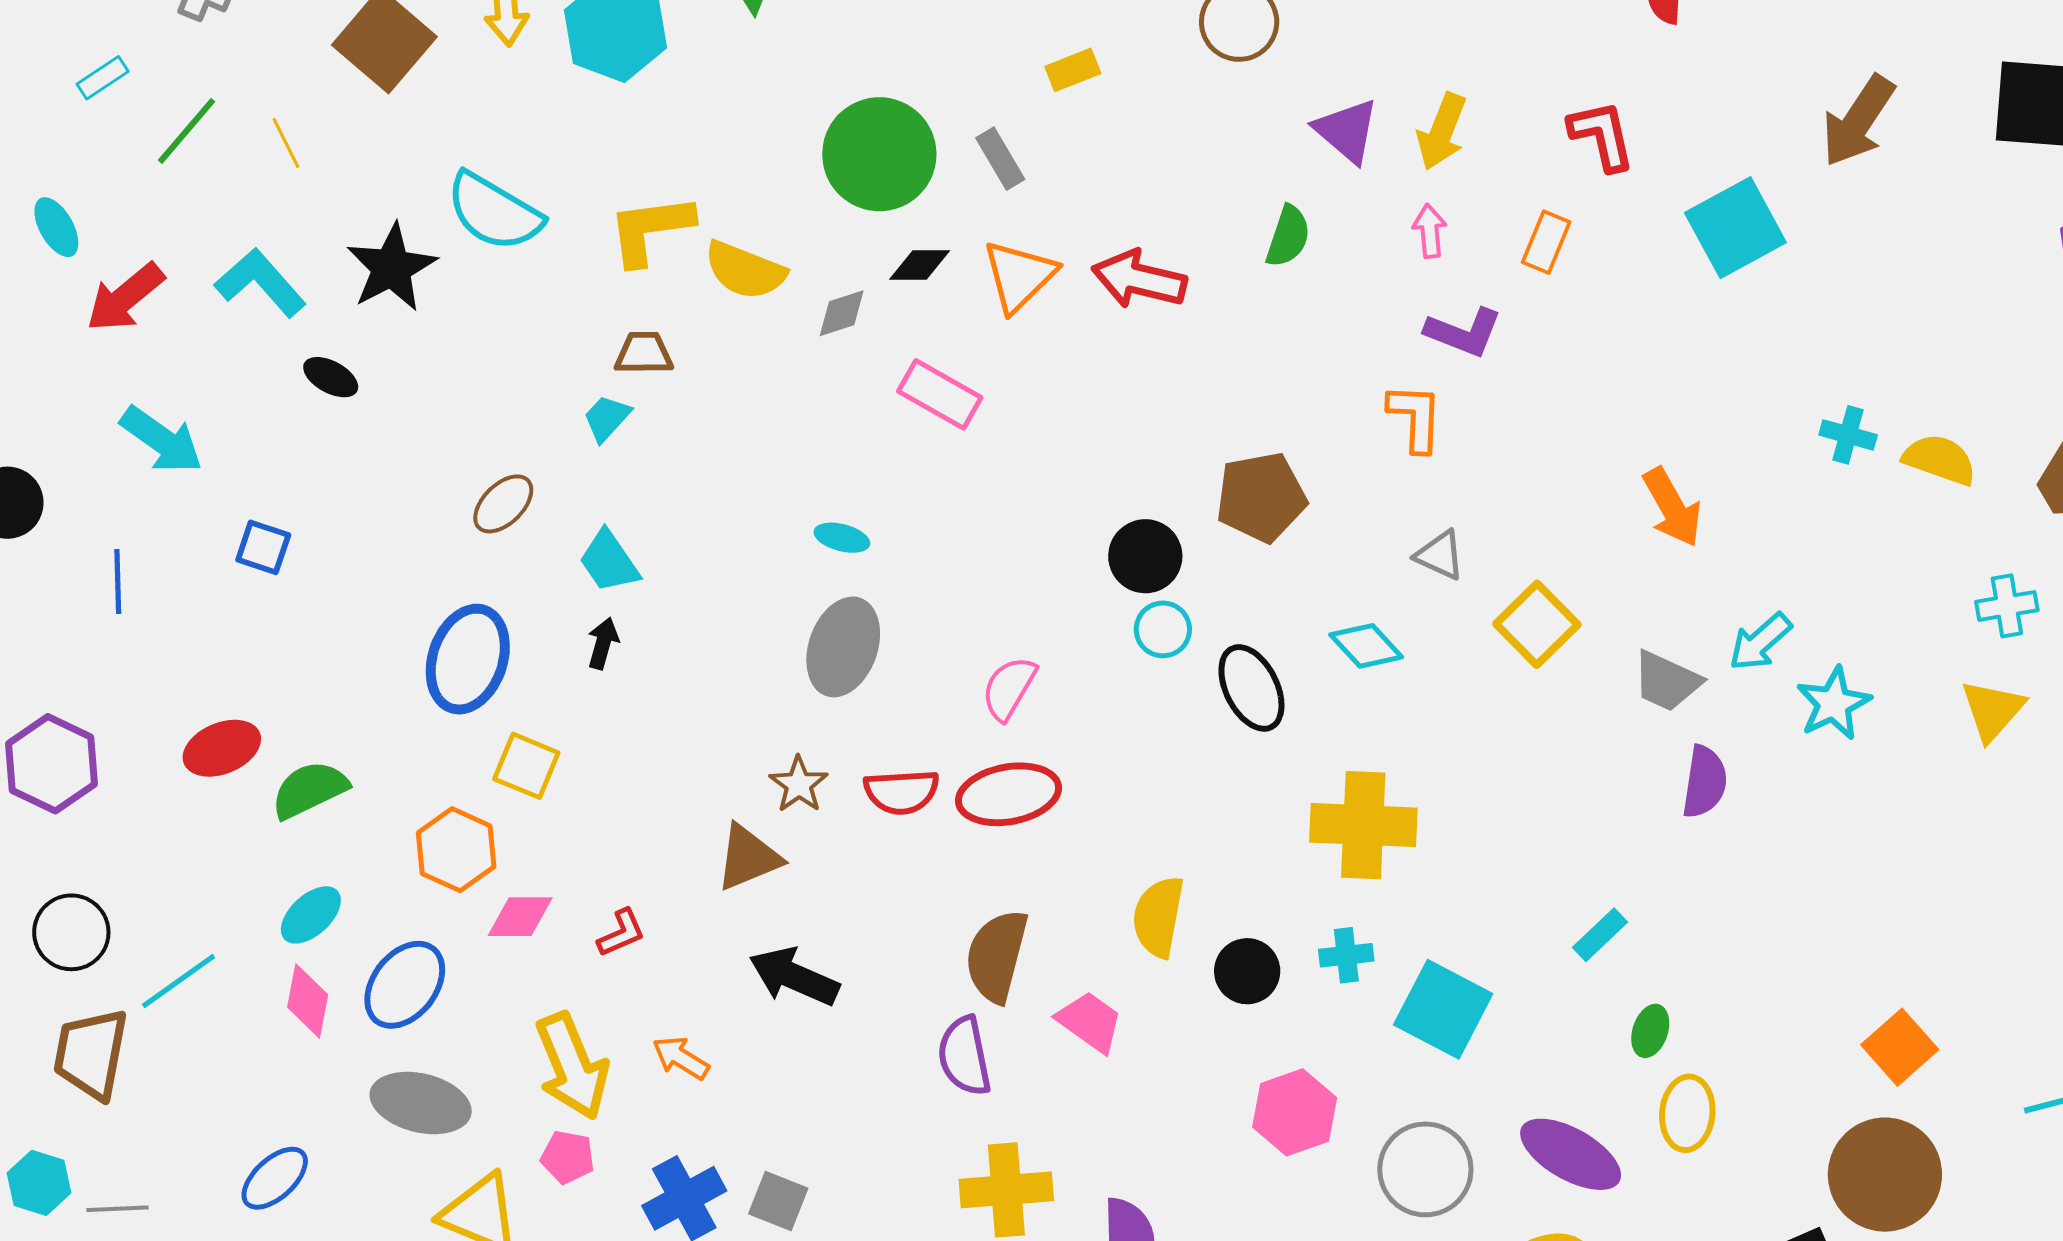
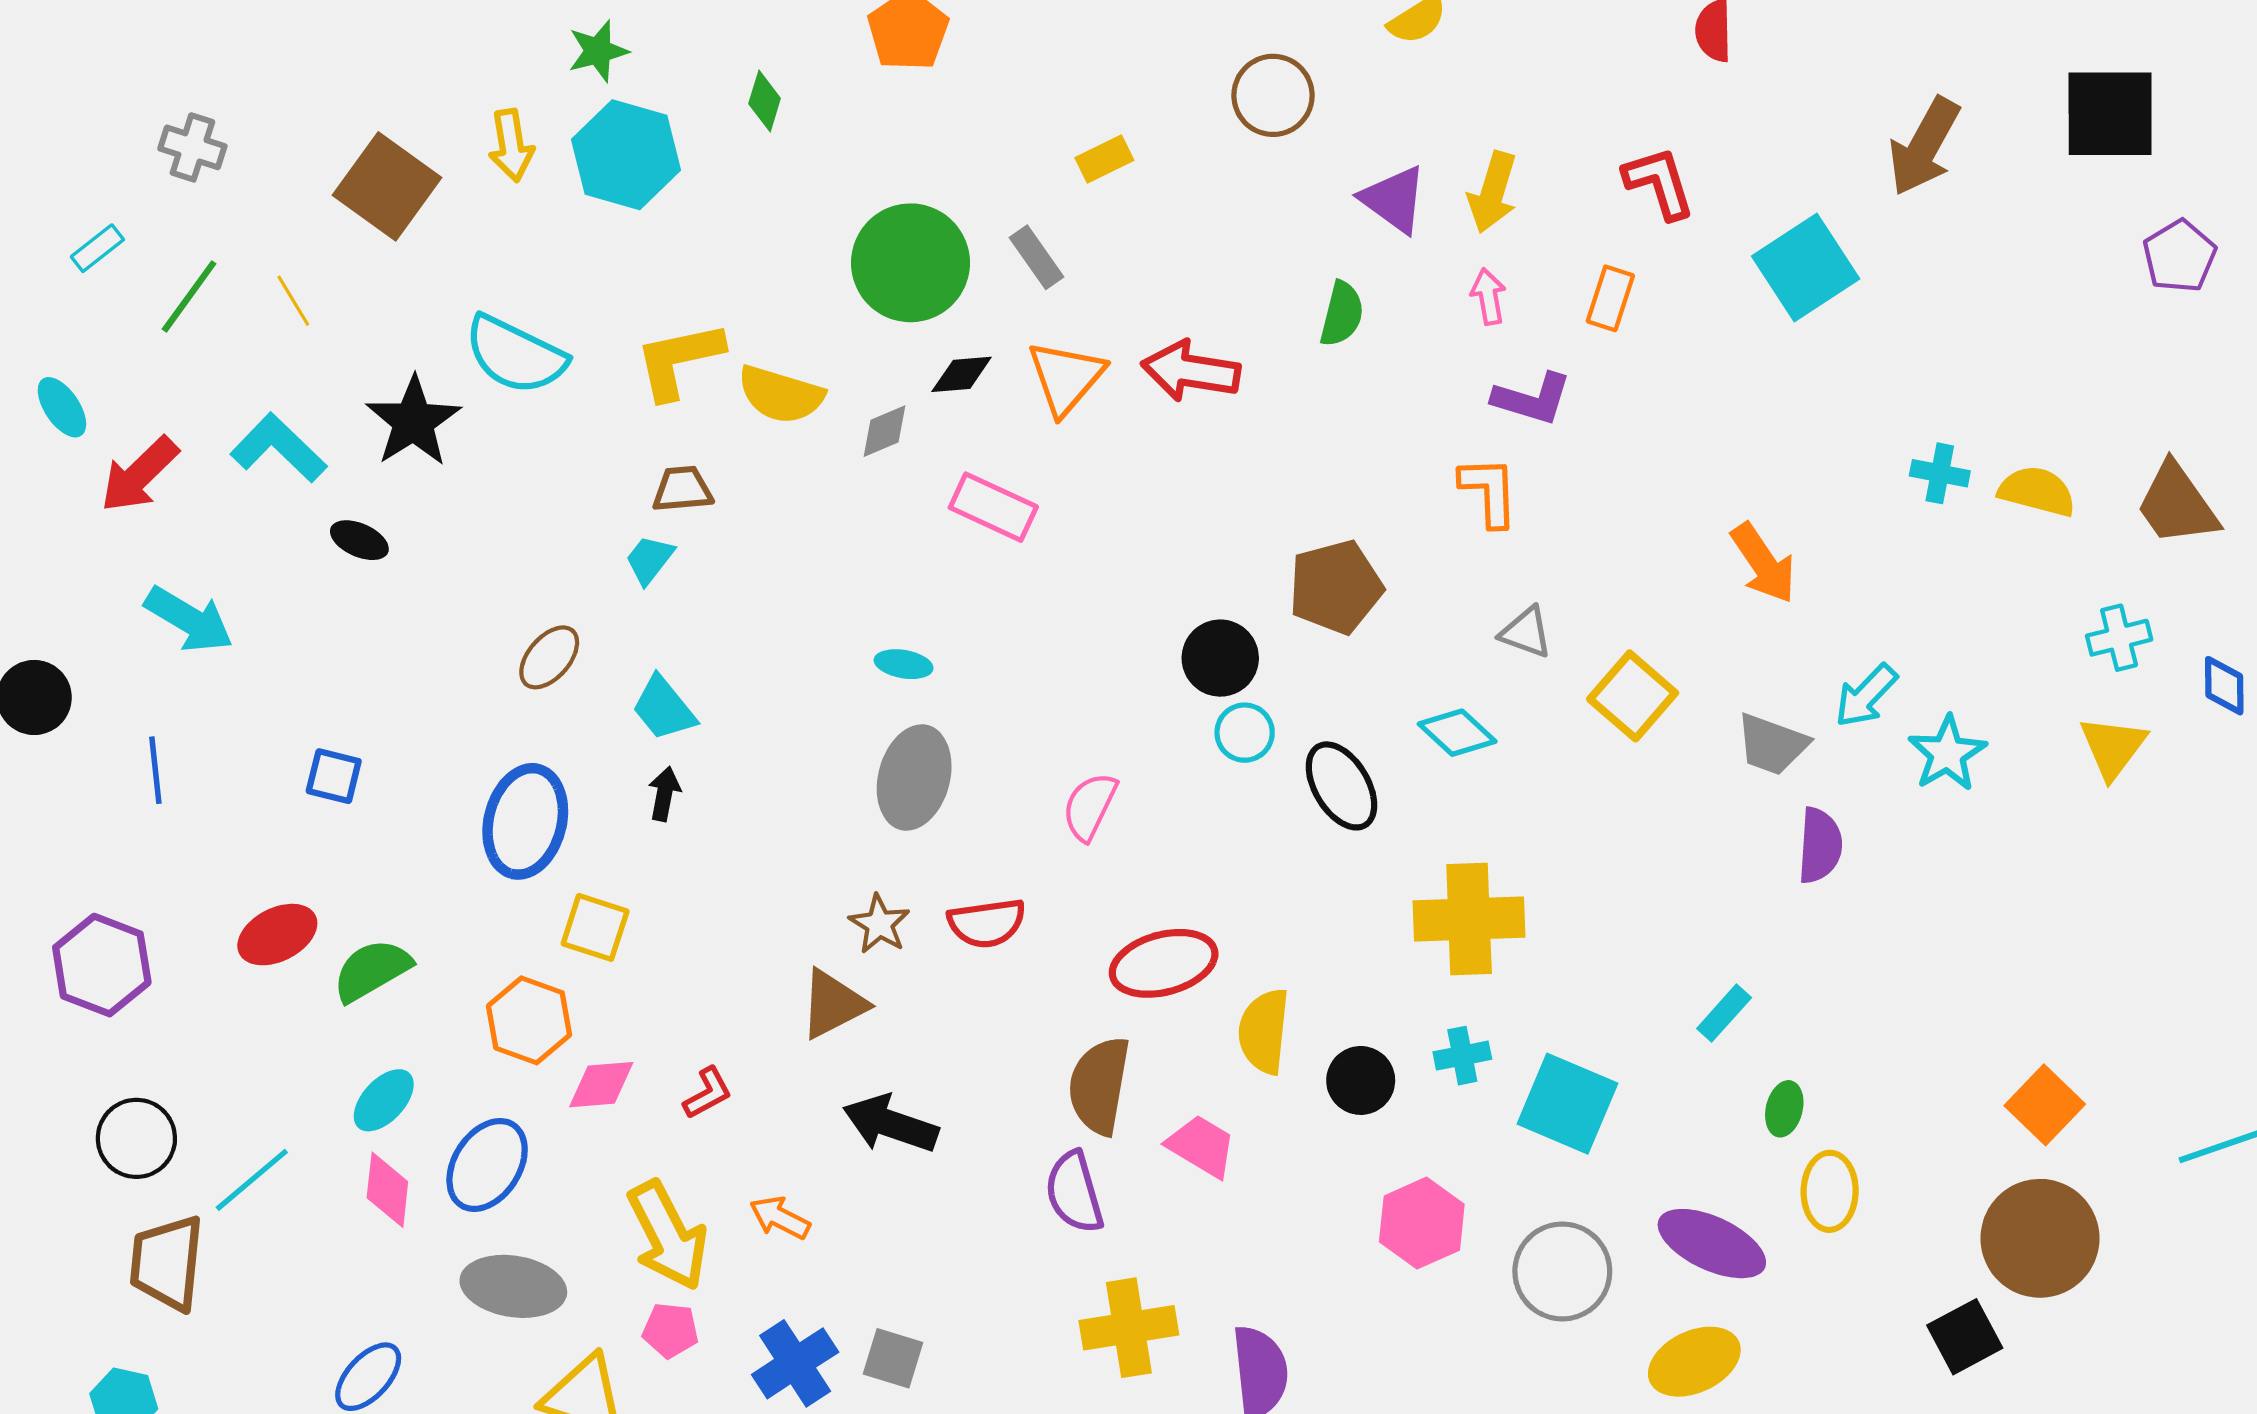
blue square: (263, 547) -> (334, 776), moved
red ellipse: (1009, 794) -> (1164, 963), moved

